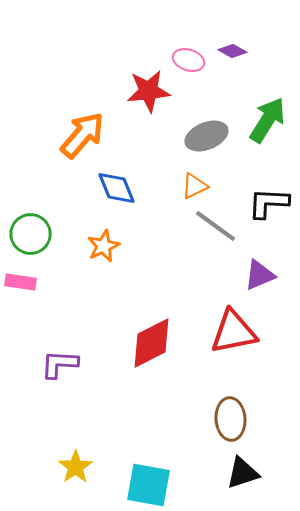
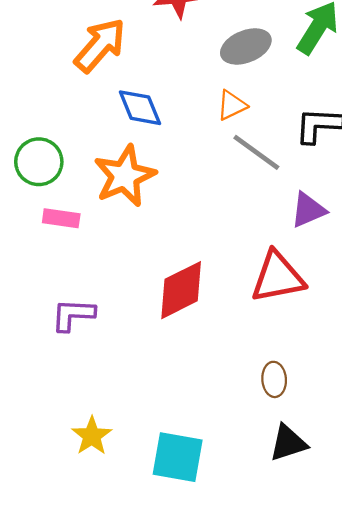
orange star: (104, 246) -> (125, 176), size x1.6
pink rectangle: (20, 282) -> (61, 218), moved
brown ellipse: (230, 419) -> (274, 379), size x0.7

